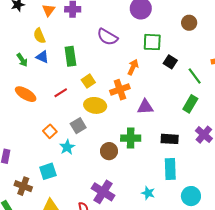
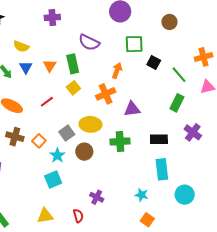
orange triangle: (49, 10) -> (50, 66), moved
yellow semicircle: (39, 36) -> (21, 46), turned -42
green rectangle: (70, 56) -> (73, 64), moved
blue triangle: (42, 57) -> (26, 67), turned 40
yellow ellipse: (95, 105) -> (90, 124), moved
brown circle: (109, 151) -> (84, 152), moved
cyan square: (48, 171) -> (53, 180), moved
brown cross: (23, 186) -> (15, 137), moved
purple cross: (103, 192) -> (97, 197), size x0.6

